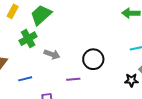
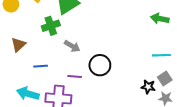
black circle: (93, 59) -> (100, 65), moved
purple line: (73, 79) -> (75, 77), moved

